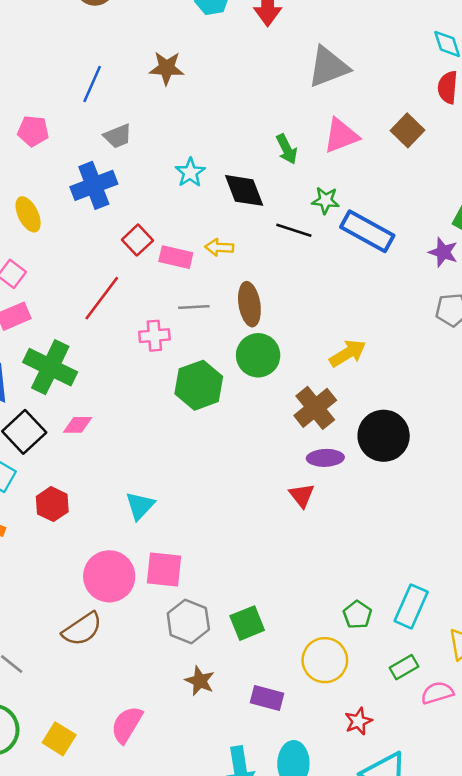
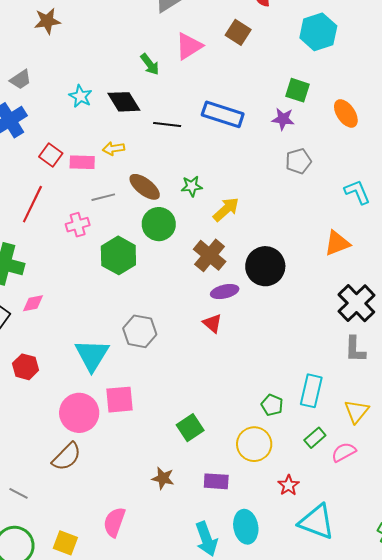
green star: (326, 200) -> (192, 186), moved
brown ellipse: (249, 304) -> (145, 187), turned -32
cyan triangle: (140, 506) -> (92, 355), size x1.5
gray hexagon: (188, 621) -> (140, 331), moved

